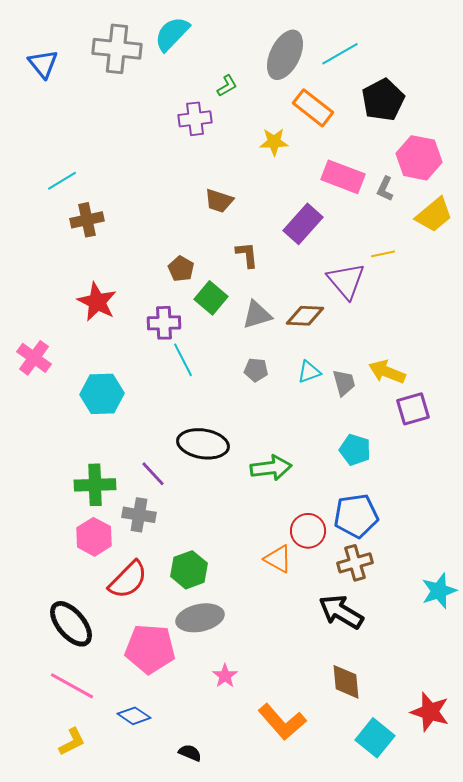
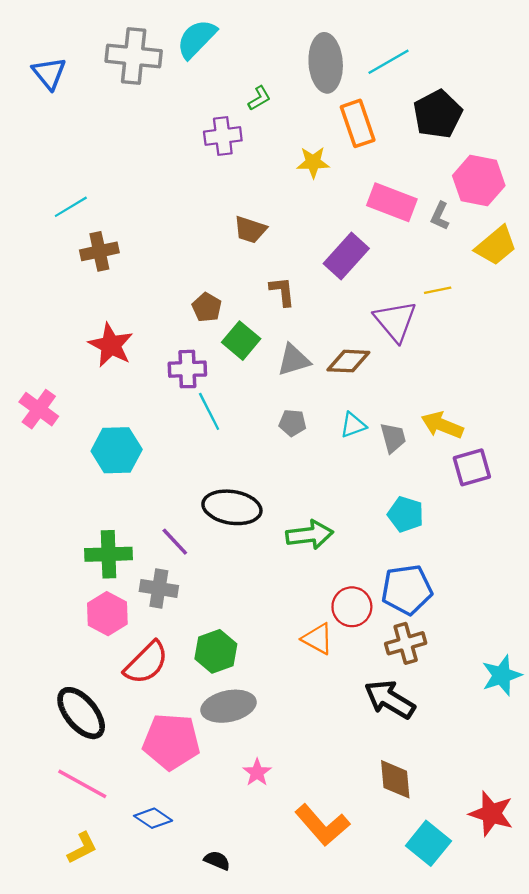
gray ellipse: (285, 55) -> (326, 63), turned -30
orange rectangle: (313, 108) -> (358, 123), turned 33

